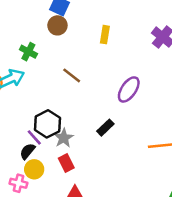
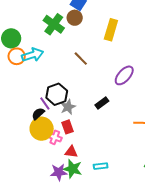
yellow rectangle: (105, 35) -> (111, 30), size x1.5
green cross: (28, 52) -> (54, 24), moved, size x1.5
yellow circle: (34, 169) -> (42, 129), size x1.5
pink cross: (18, 183) -> (55, 137), moved

